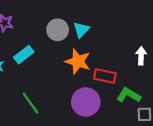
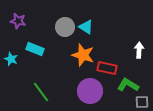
cyan triangle: (81, 30) -> (86, 27), turned -42
cyan rectangle: (24, 55) -> (35, 49), turned 60

